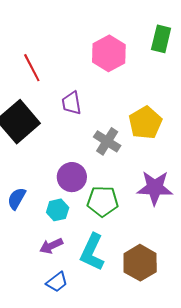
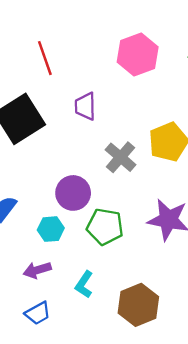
cyan L-shape: (92, 252) -> (84, 284), size x0.6

